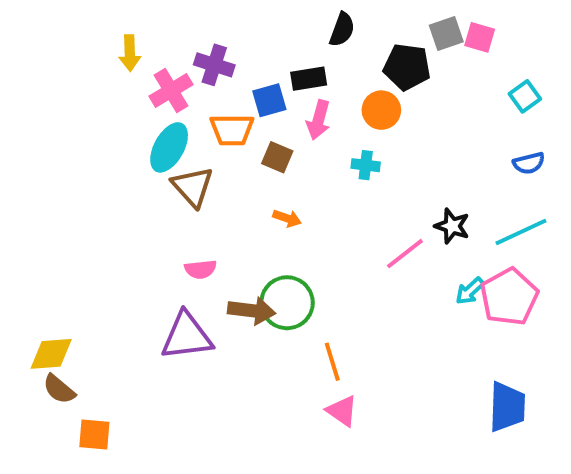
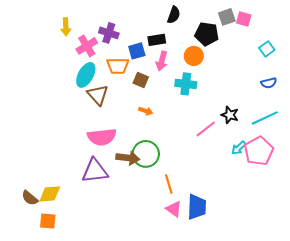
cyan cross: (366, 165) -> (186, 84), size x1.5
pink semicircle: (201, 269) -> (102, 137), size x1.8
yellow diamond: (51, 354) -> (50, 194), moved
blue trapezoid: (507, 407) -> (197, 207), moved

